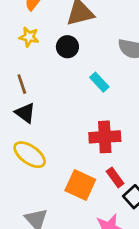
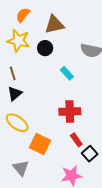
yellow star: (29, 37) -> (18, 41), size x1.6
black triangle: (25, 113) -> (15, 94), turned 42
orange square: (80, 185) -> (40, 144), moved

